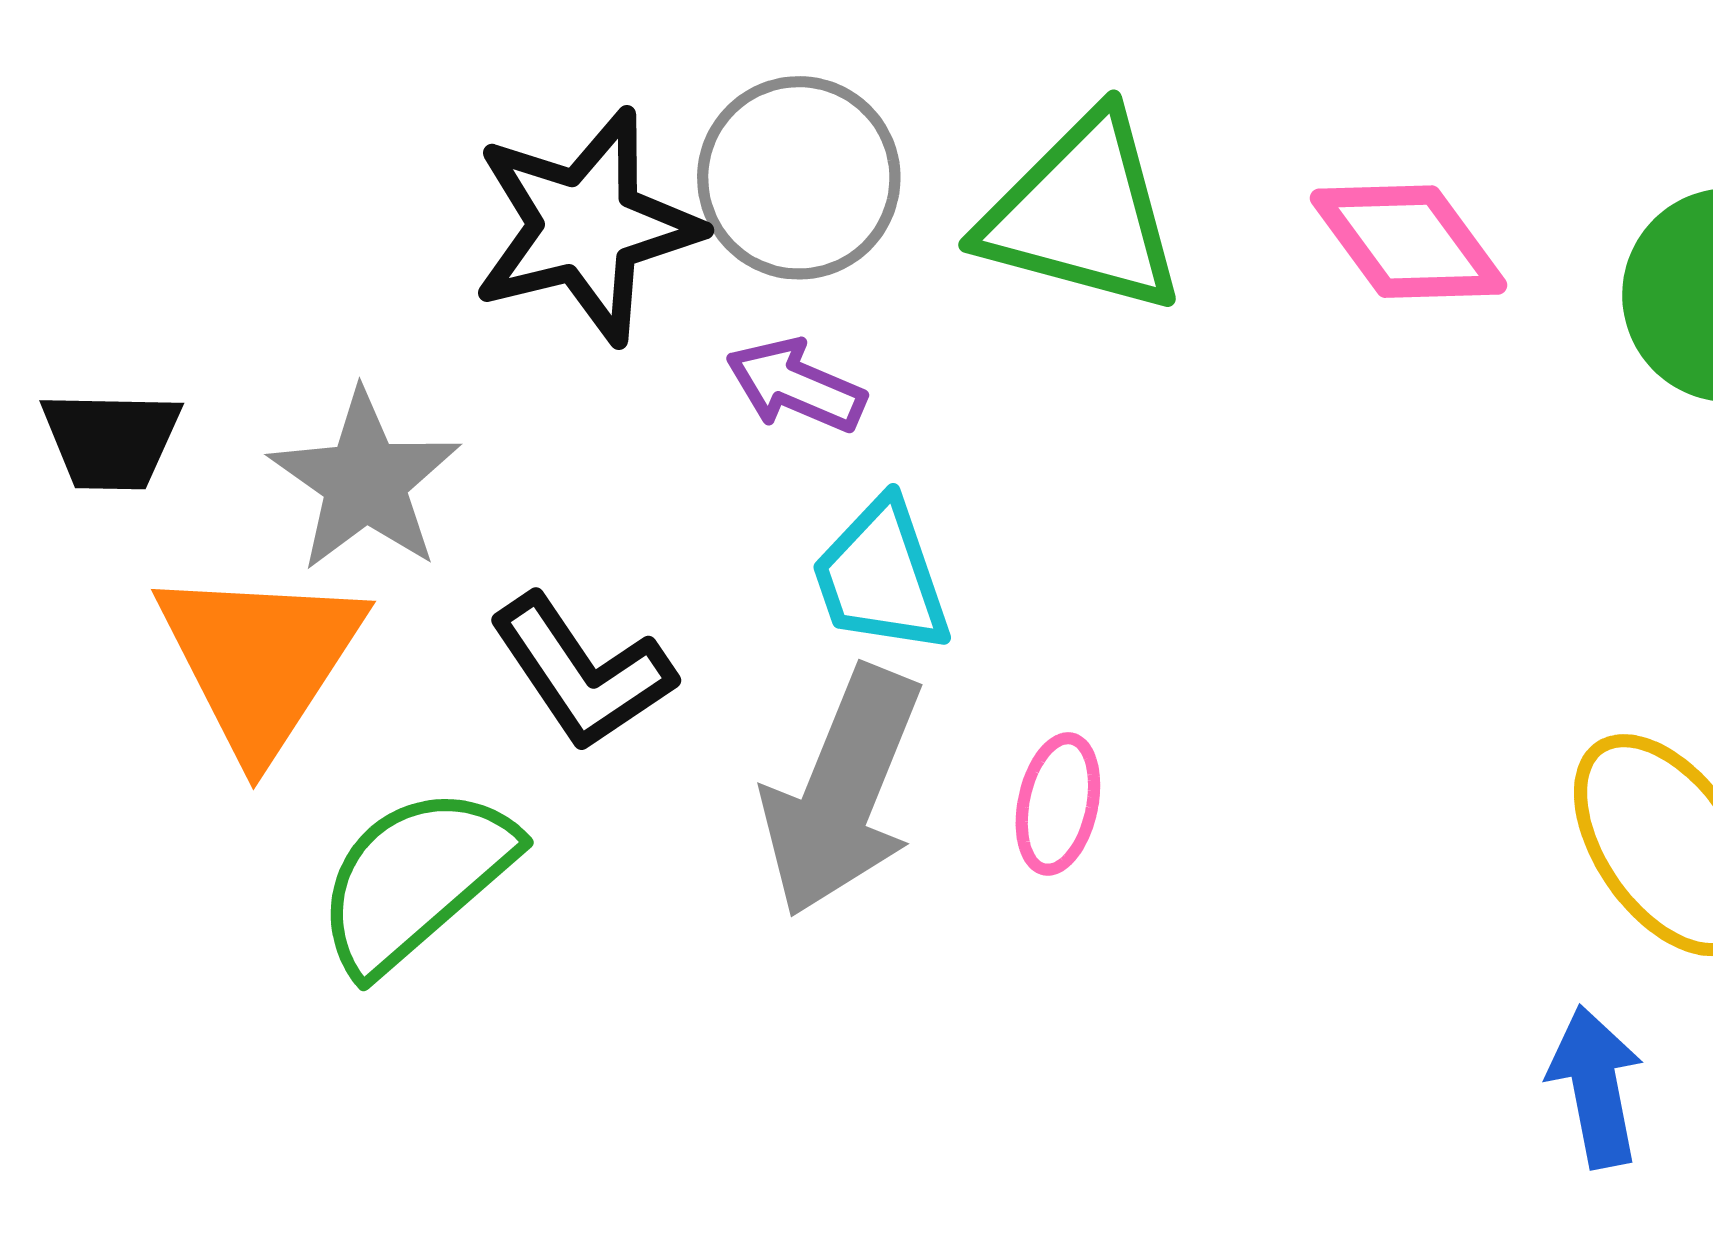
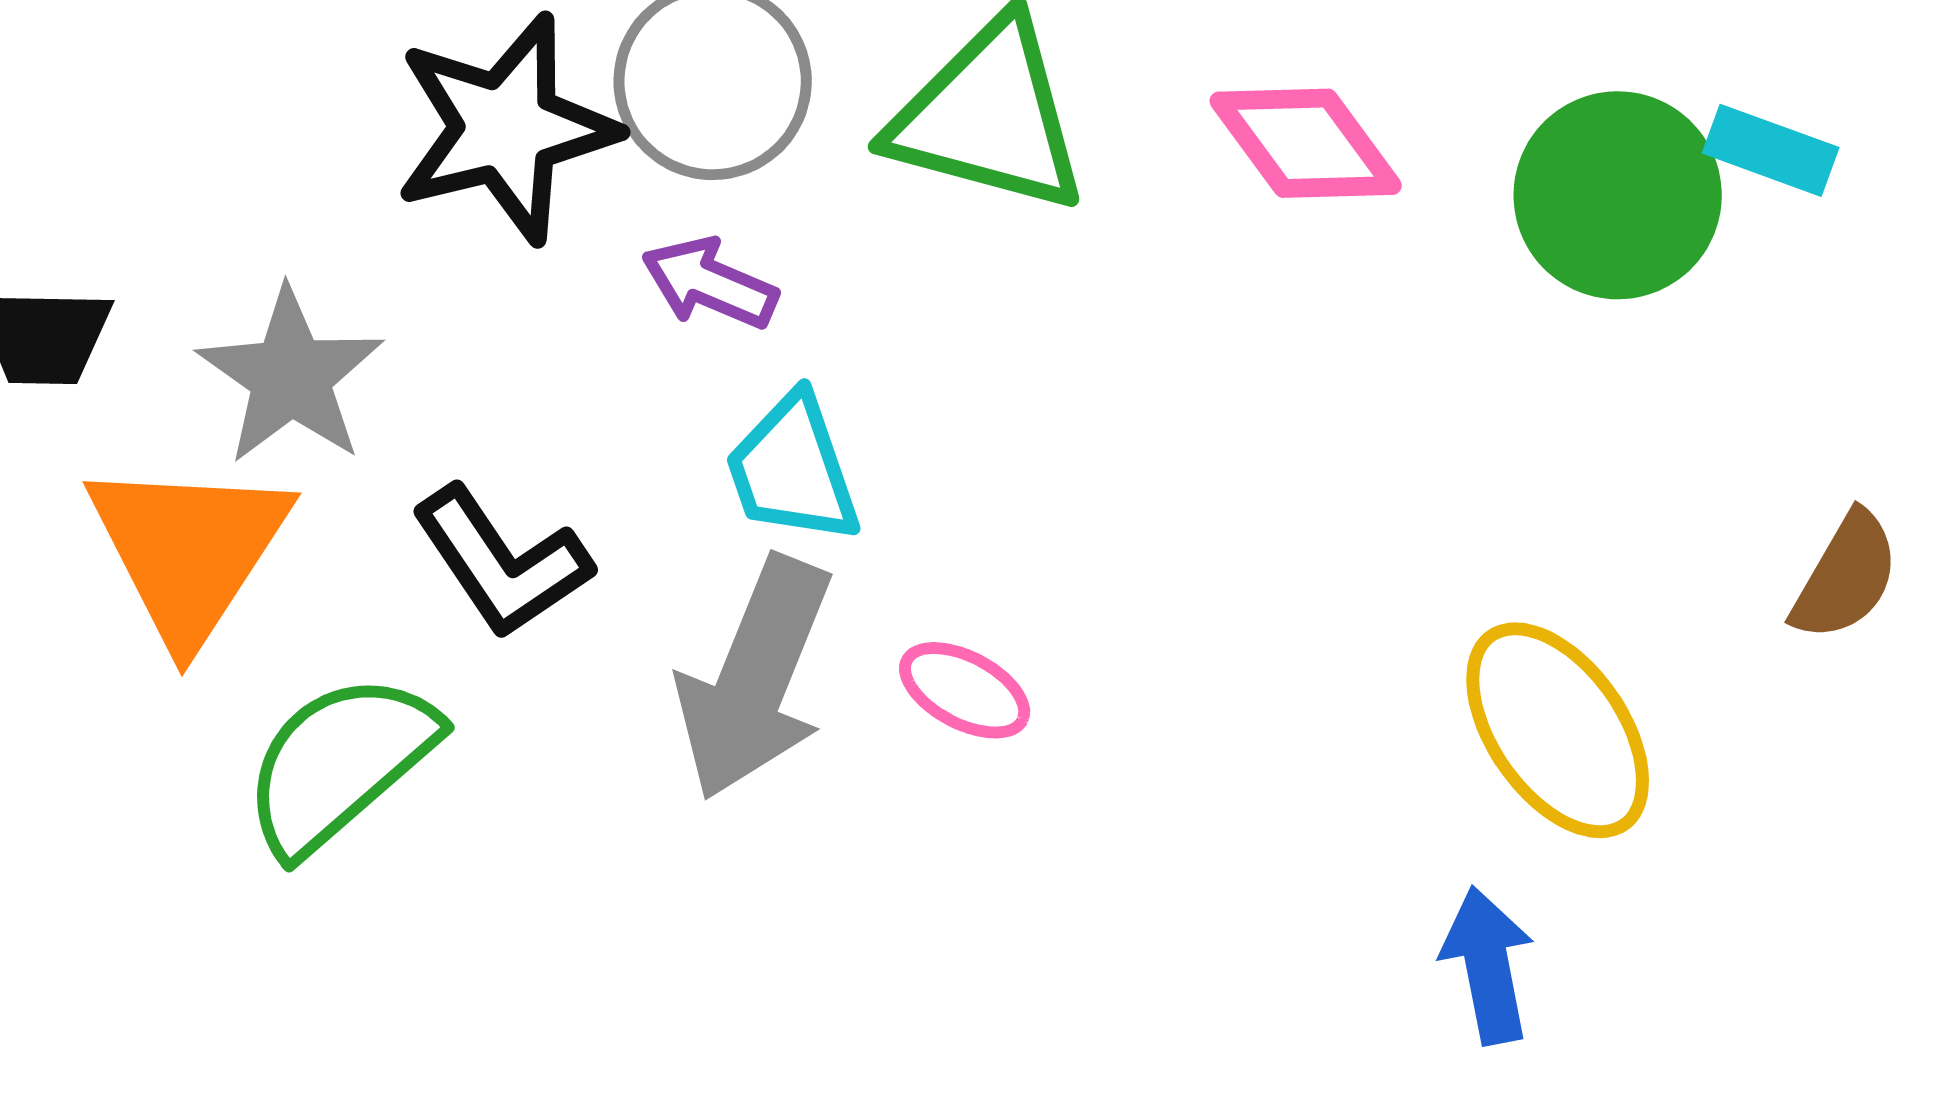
pink ellipse: (1058, 804) -> (965, 690), turned -74

